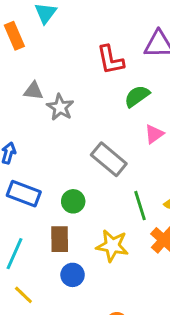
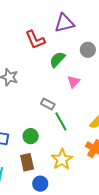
gray rectangle: (109, 159) -> (48, 104), size x0.6
green line: (140, 206) -> (61, 121), moved
yellow star: (112, 246) -> (62, 159), turned -30

